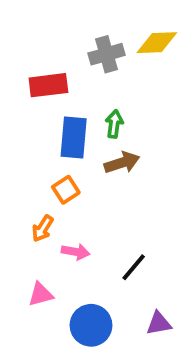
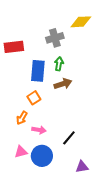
gray cross: (106, 54) -> (55, 38), moved
red rectangle: (48, 85) -> (14, 47), moved
blue circle: (91, 325) -> (42, 156), moved

